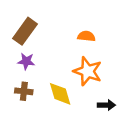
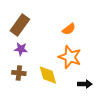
orange semicircle: (86, 36) -> (69, 29), turned 136

